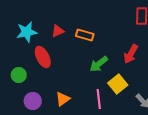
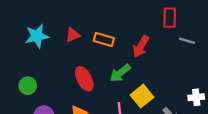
red arrow: (131, 54) -> (141, 46), moved
red ellipse: (43, 57) -> (84, 79), moved

